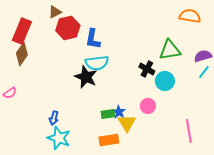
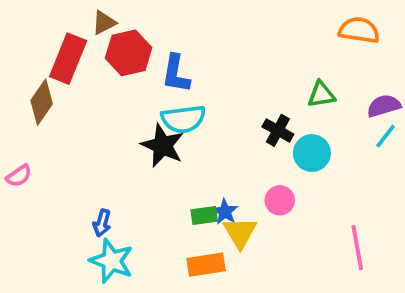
red rectangle: (22, 31) -> (68, 59), moved
green triangle: (170, 50) -> (321, 95), size x0.7

